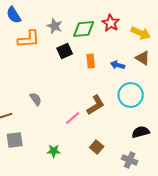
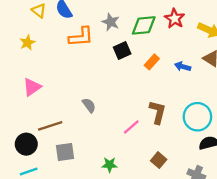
orange rectangle: (91, 61) -> (152, 62), turned 48
cyan circle: (131, 95) -> (197, 117), moved
brown L-shape: (96, 105) -> (157, 112), turned -45

